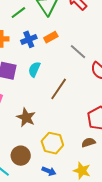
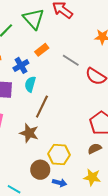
blue cross: (29, 39) -> (21, 65), moved
brown line: (59, 89) -> (42, 107), moved
brown circle: (21, 156) -> (40, 170), moved

